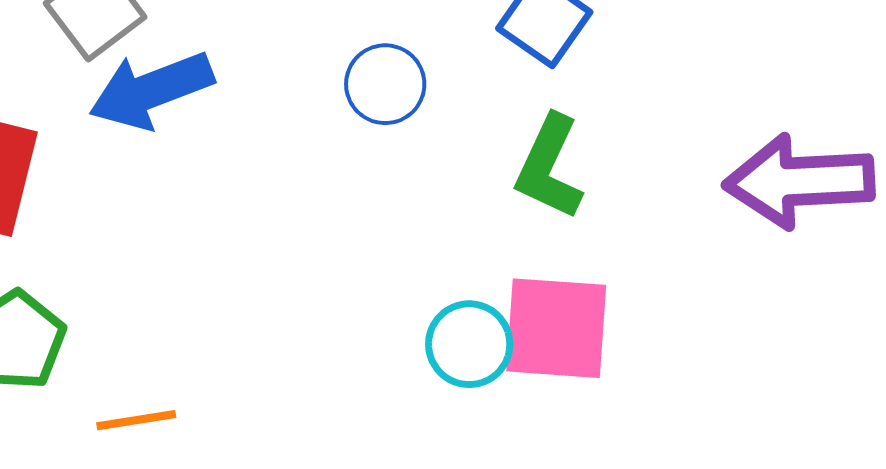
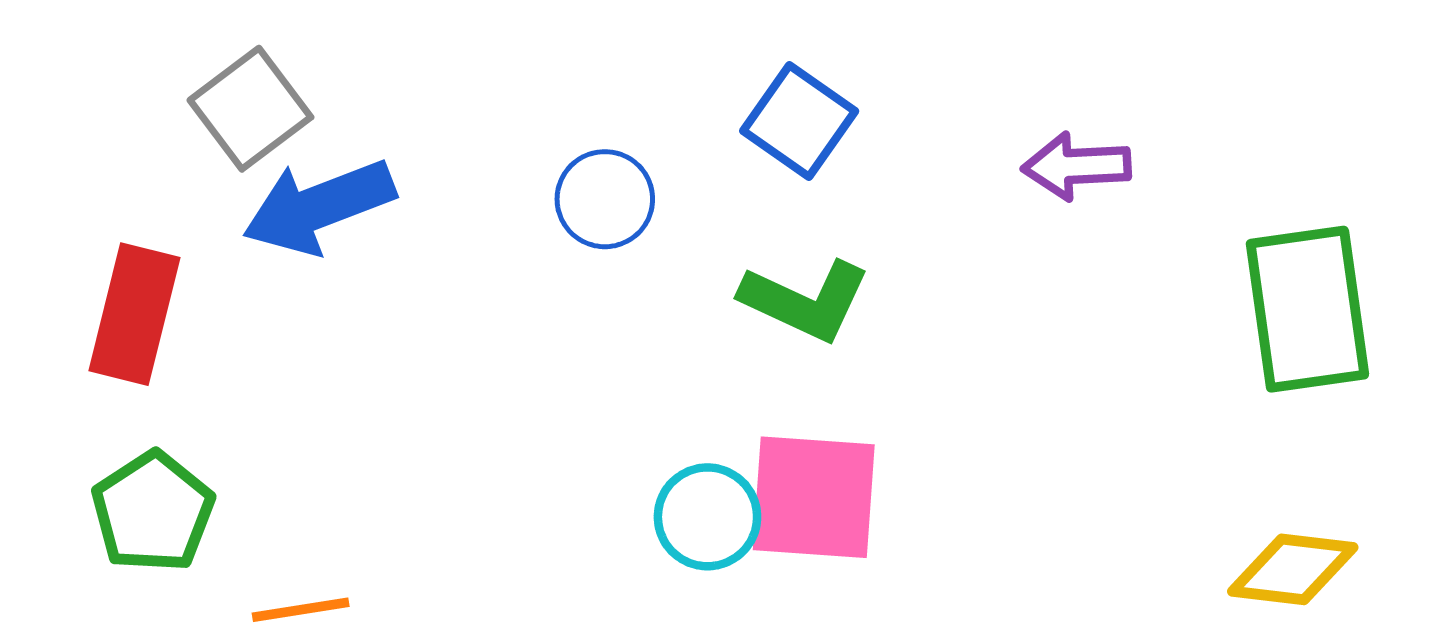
green L-shape: (549, 167) -> (805, 301), turned -90
purple arrow: (799, 181) -> (1076, 166), moved, size x0.6

